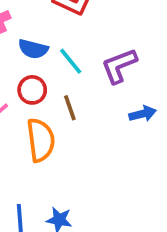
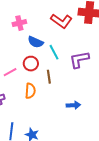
blue arrow: (143, 114) -> (73, 105), moved
orange semicircle: (41, 140) -> (30, 91), size x0.7

